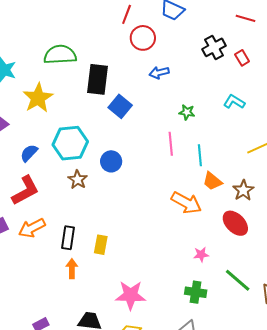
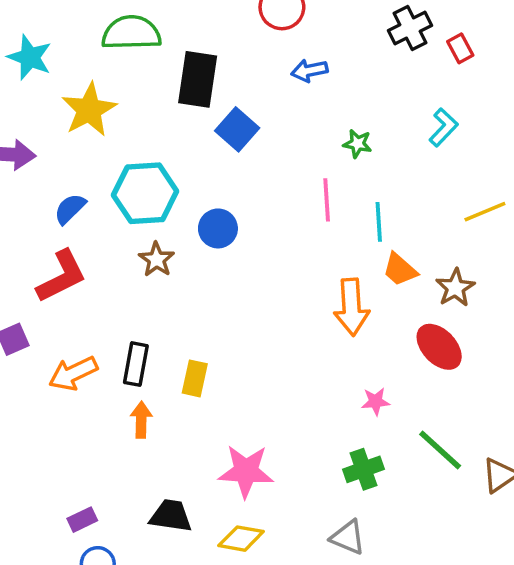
cyan L-shape: (234, 102) -> (443, 127), turned 100
orange arrow: (186, 203) -> (351, 307), turned 56
orange arrow: (32, 228) -> (73, 373), moved
green cross: (196, 292) -> (364, 469), turned -30

